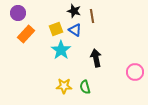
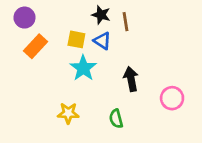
yellow square: (56, 29) -> (76, 39), turned 32
pink circle: (135, 72) -> (172, 98), moved
yellow star: (64, 86) -> (68, 113), moved

